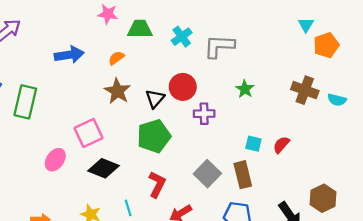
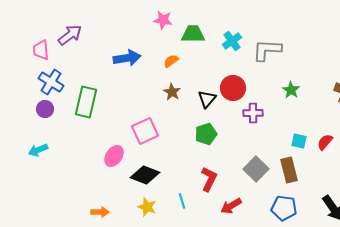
brown star: (117, 91) -> (172, 92), size x0.7
green pentagon: (154, 136) -> (206, 134), size x0.7
black diamond: (103, 168) -> (145, 175), moved

